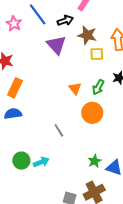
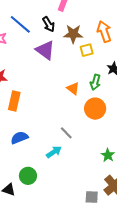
black arrow: (65, 20) -> (49, 24), turned 91
blue semicircle: (13, 114) -> (19, 138), moved
green circle: (21, 161) -> (28, 176), moved
cyan arrow: (41, 162) -> (54, 152), moved

